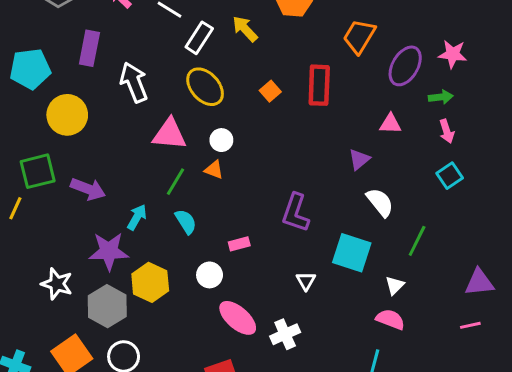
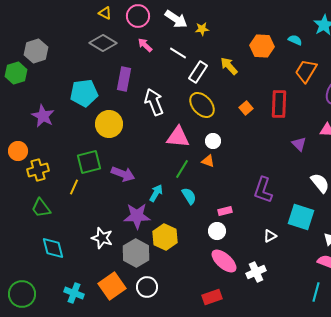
purple triangle: (359, 159) -> (299, 144), moved, turned -35
white circle: (210, 275) -> (217, 231), moved
white triangle: (306, 281) -> (270, 236), turned 32

